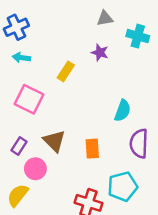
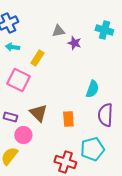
gray triangle: (105, 18) -> (58, 31), moved
yellow rectangle: (66, 71) -> (37, 58), moved
purple rectangle: (19, 146) -> (10, 117), turned 72

